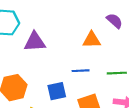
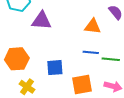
blue line: (81, 71) -> (91, 52), moved

